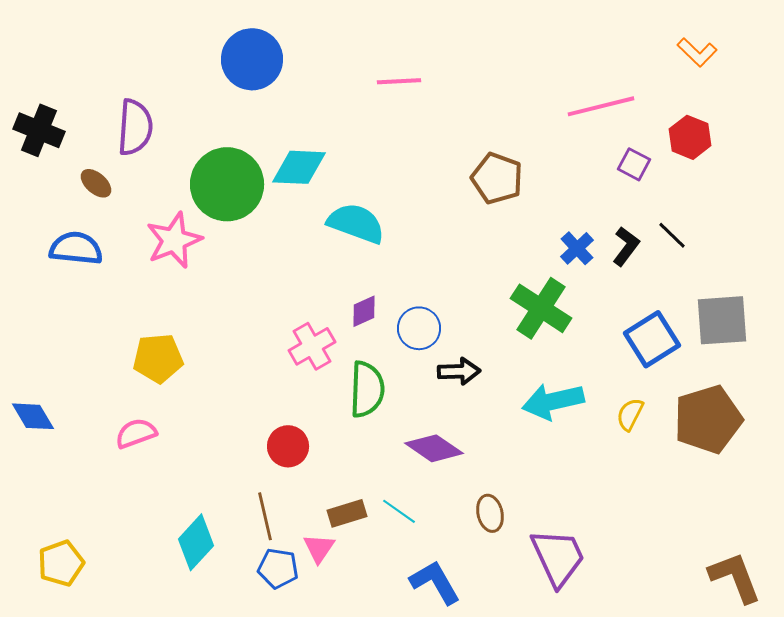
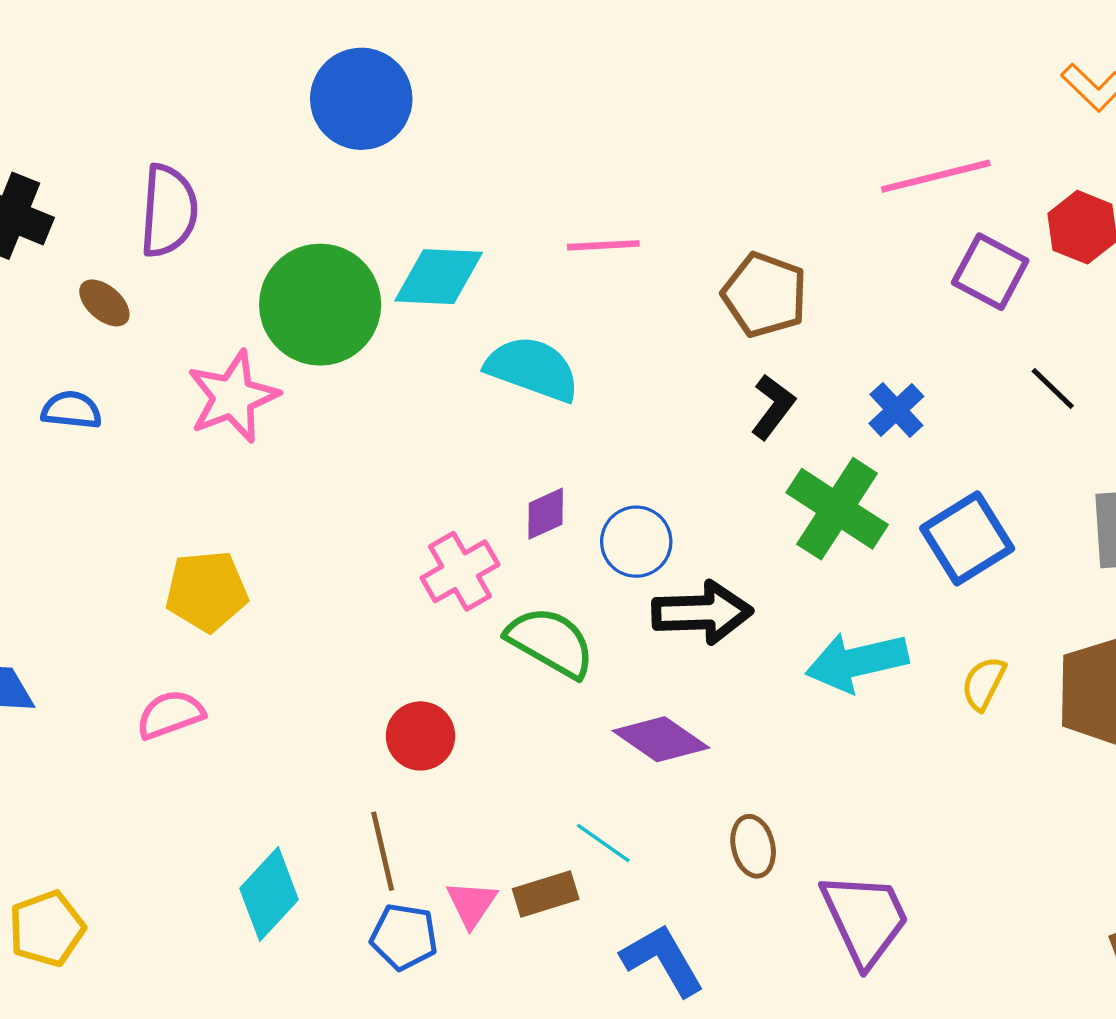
pink line: (399, 81) -> (603, 245), moved
purple square: (634, 164) -> (990, 272), size x1.4
black L-shape: (626, 246) -> (773, 407), moved
blue semicircle: (76, 248) -> (71, 410), size x0.7
blue square: (652, 339) -> (967, 538), moved
black arrow: (459, 371) -> (702, 612), size x1.4
green semicircle: (367, 389) -> (551, 642), turned -62
brown rectangle: (347, 513) -> (546, 894), moved

